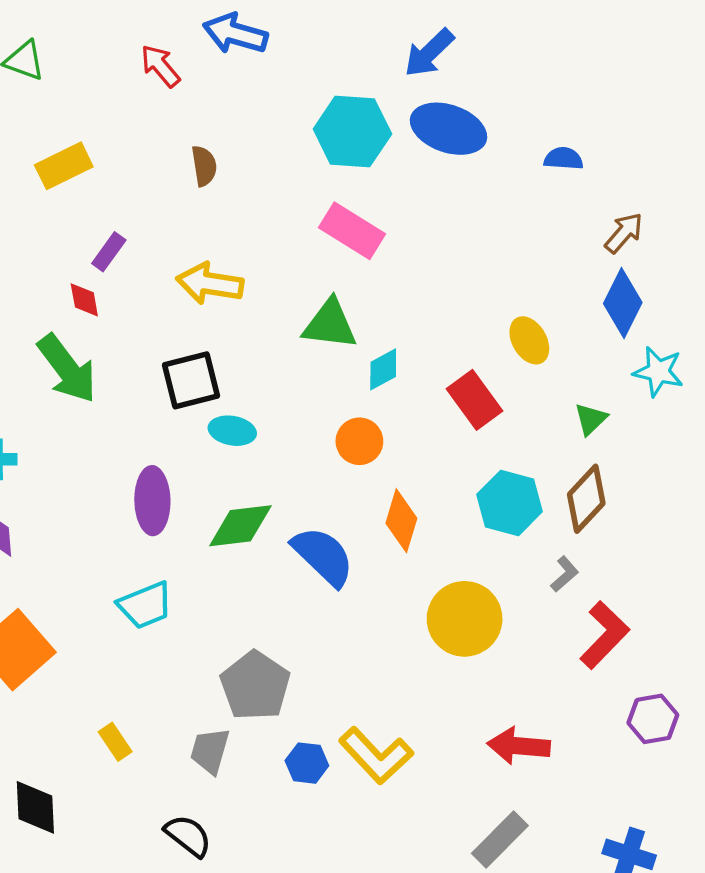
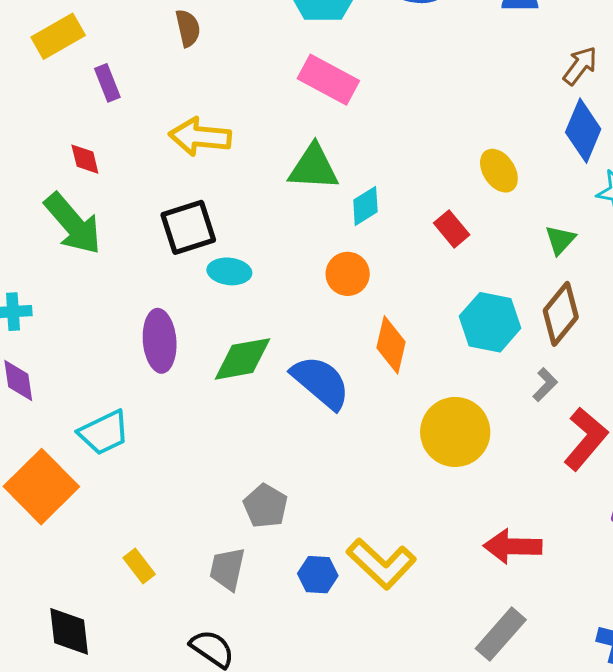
purple rectangle: (109, 252) -> (107, 83), moved, turned -54
red rectangle: (474, 400) -> (452, 229), size x0.7
cyan trapezoid: (145, 605) -> (104, 433), moved
gray pentagon: (255, 686) -> (265, 506), size x0.7

